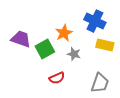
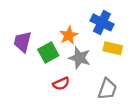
purple trapezoid: (21, 39) -> (23, 42), turned -95
gray star: (74, 54) -> (79, 58), size x1.5

